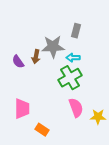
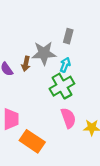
cyan arrow: (73, 58) -> (65, 65), turned 112
orange rectangle: (42, 130) -> (32, 141), size x1.6

